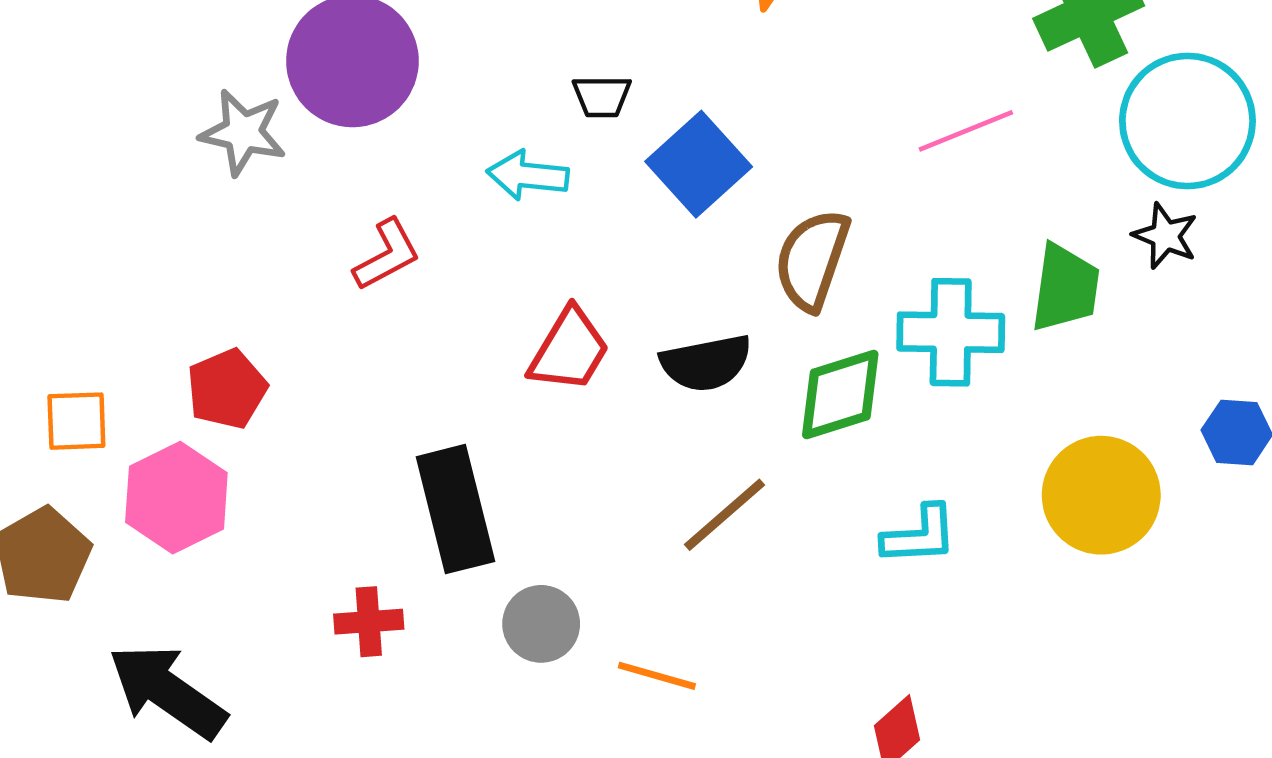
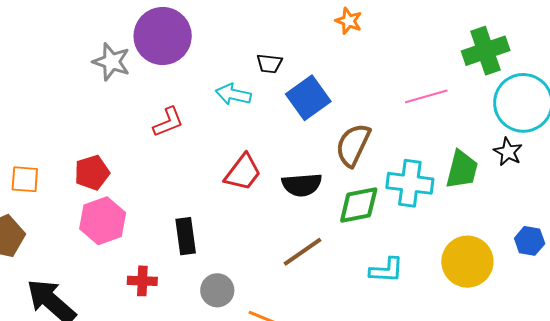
pink hexagon: (176, 498) -> (103, 221), moved
black rectangle: (455, 509) -> (186, 236), size x0.7

